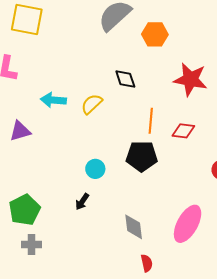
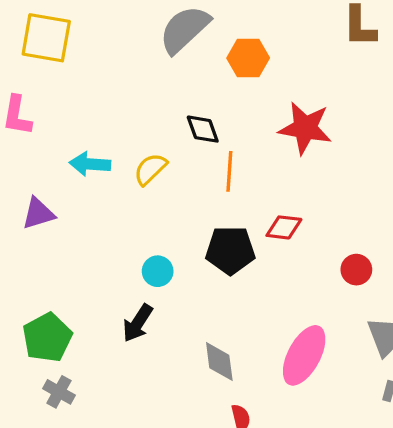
orange line: (151, 121) -> (229, 171), moved
red diamond: (183, 131) -> (284, 227), moved
black arrow: (82, 202) -> (138, 323), size x1.4
gray cross: (31, 245) -> (59, 392), turned 30

